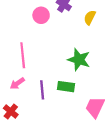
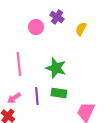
green star: (79, 60) -> (56, 68), moved
pink arrow: (17, 83) -> (14, 98), moved

